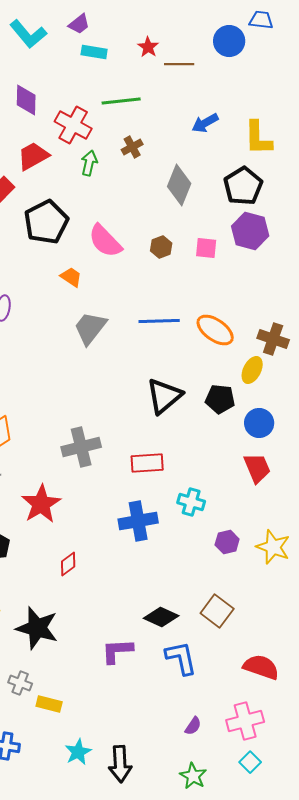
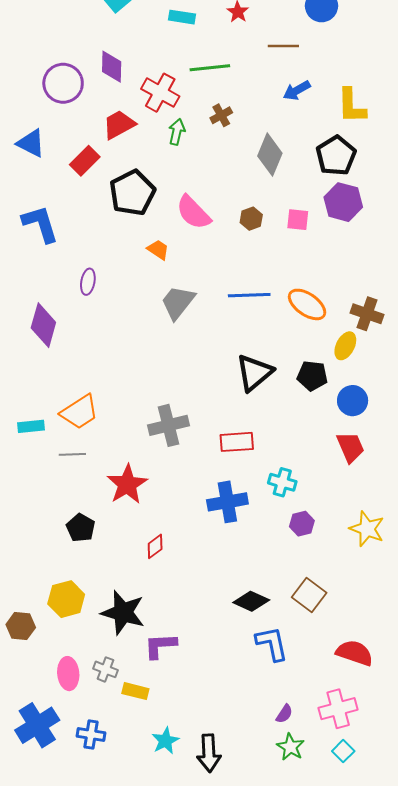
brown line: (179, 64) -> (283, 46), moved
purple hexagon: (227, 542) -> (302, 524), moved
purple L-shape: (117, 651) -> (160, 646), moved
green star: (193, 776) -> (291, 747), moved

